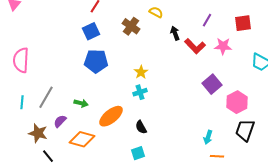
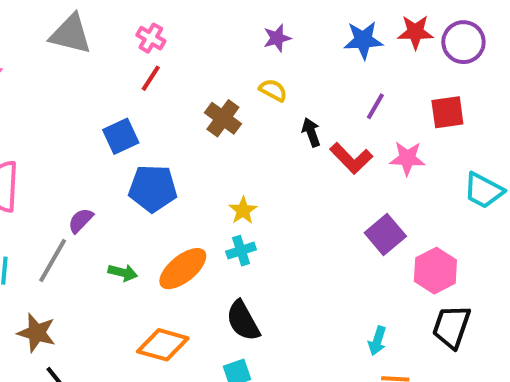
blue square: (91, 31) -> (121, 136), moved
orange ellipse: (111, 116) -> (183, 269), moved
purple semicircle: (60, 121) -> (81, 220), moved
black semicircle: (141, 127) -> (243, 321), size x1.5
orange diamond: (82, 139) -> (163, 345), moved

